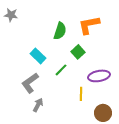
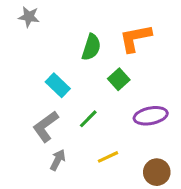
gray star: (11, 15) -> (29, 17), moved
green line: (61, 70) -> (88, 119), moved
yellow line: (81, 94) -> (108, 157), moved, turned 64

